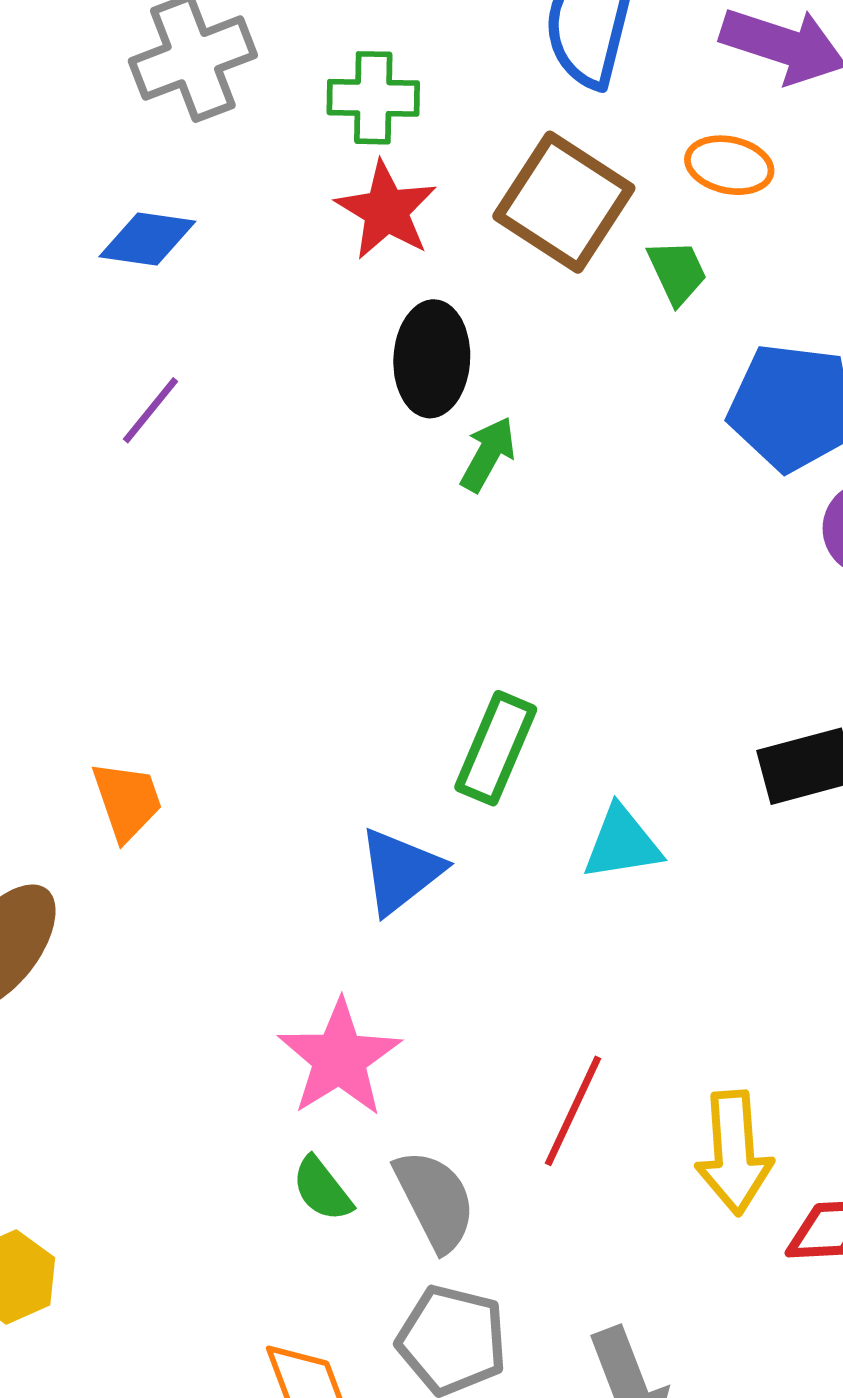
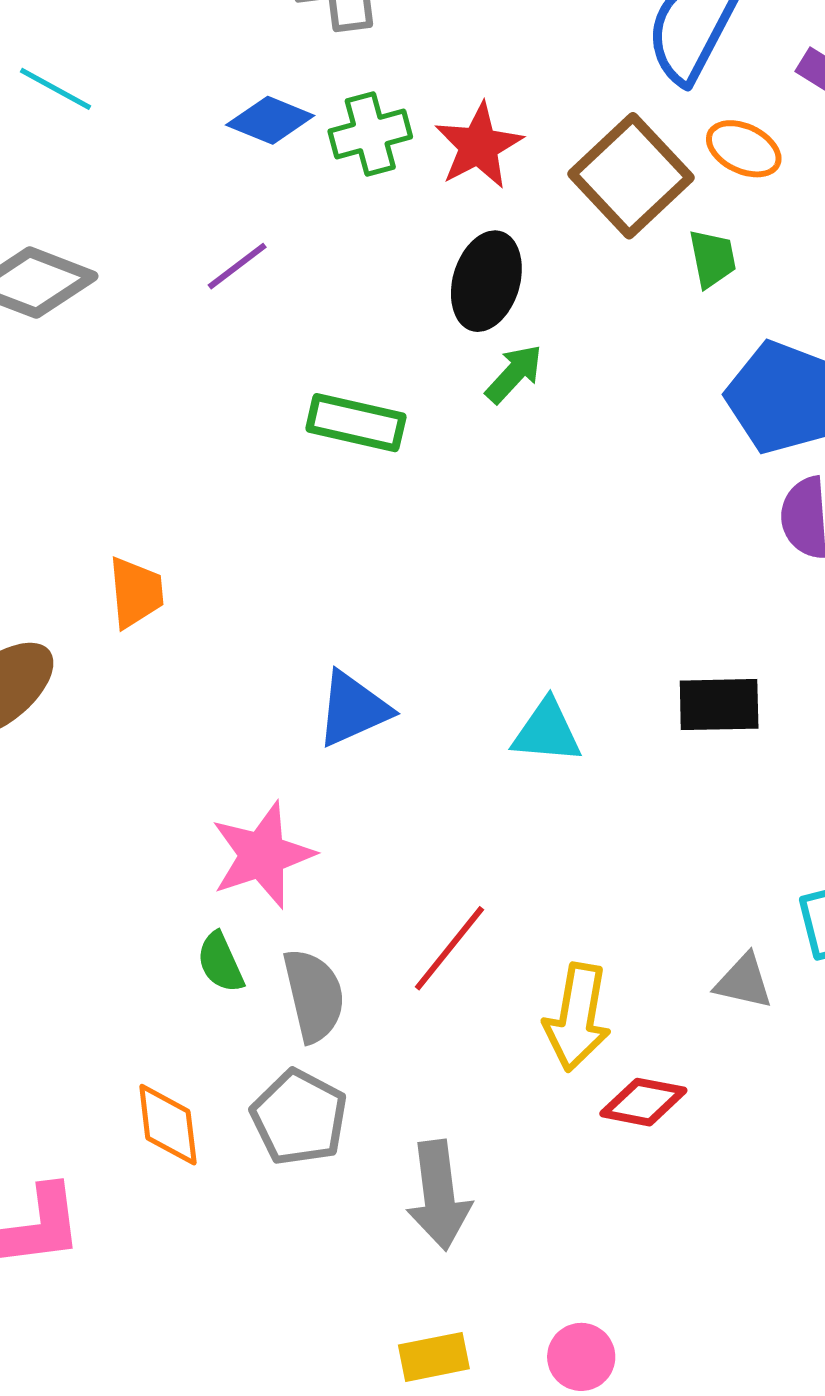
green cross: (373, 98) -> (370, 134), moved, turned -30
orange ellipse: (729, 165) -> (744, 149), moved
green rectangle: (496, 748) -> (356, 423), moved, turned 66

